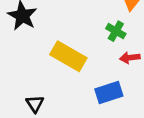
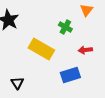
green cross: (116, 31) -> (65, 27), moved

